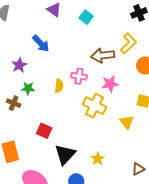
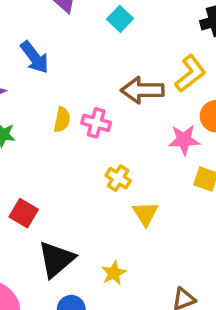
pink star: (110, 84) -> (184, 140), moved
yellow semicircle: (59, 86) -> (62, 120), moved
yellow cross: (95, 106) -> (118, 178), size x0.6
yellow triangle: (127, 122) -> (145, 214), moved

